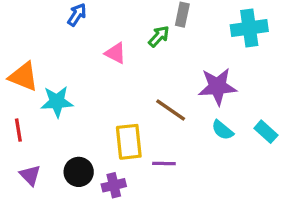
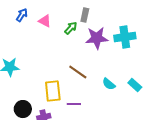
cyan cross: (249, 28) -> (125, 37), moved
pink triangle: (115, 53) -> (45, 21), moved
purple star: (217, 87) -> (97, 38), moved

